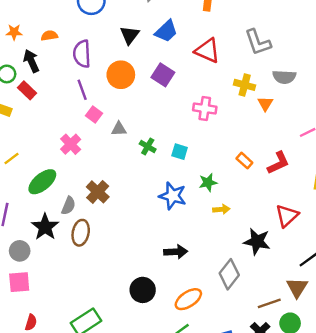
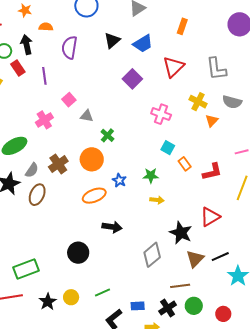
orange star: (14, 32) -> (25, 10), moved
red triangle: (207, 51) -> (173, 67), turned 40
orange circle: (121, 75) -> (92, 159), moved
purple line: (82, 90) -> (44, 76), moved
cyan square: (180, 152) -> (168, 148), moved
blue star: (173, 196) -> (119, 180), size x0.6
brown triangle: (297, 287) -> (195, 259), moved
orange ellipse: (188, 299) -> (94, 196), moved

